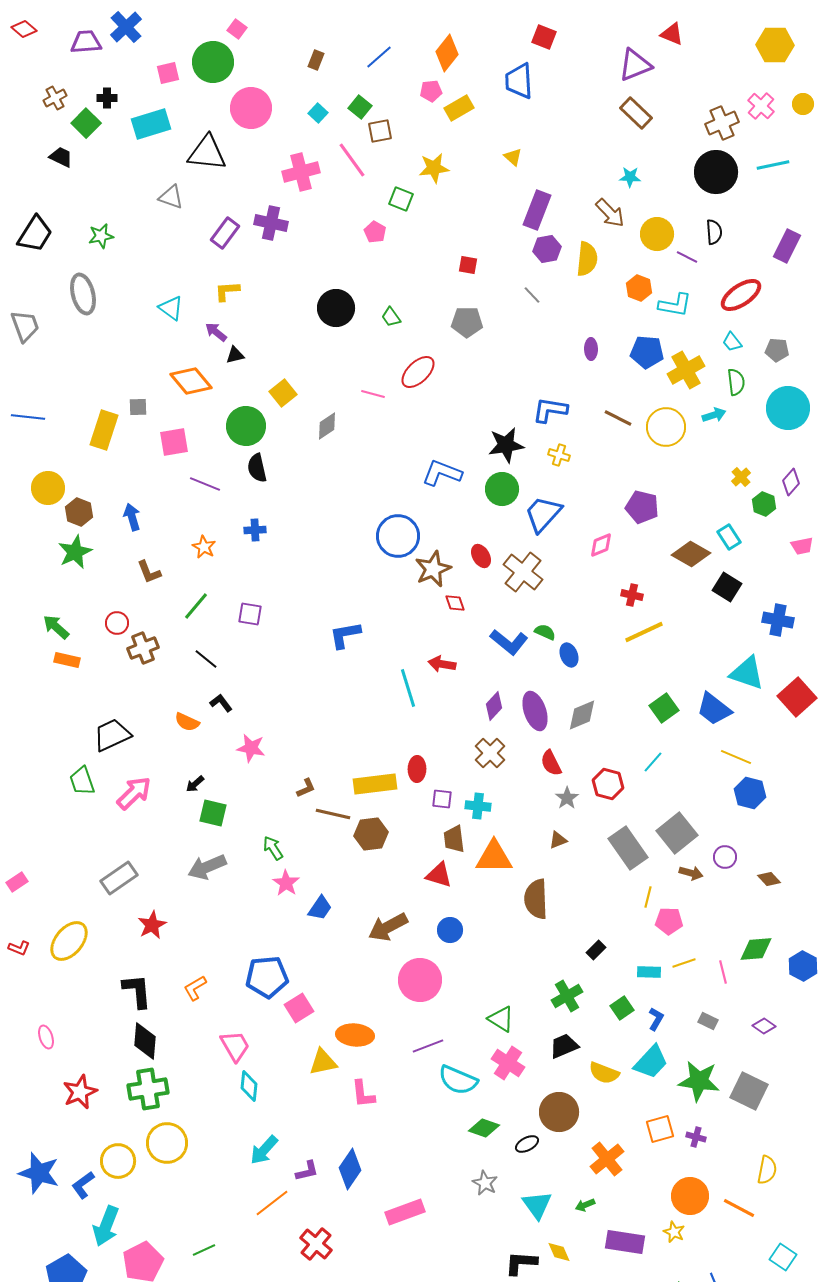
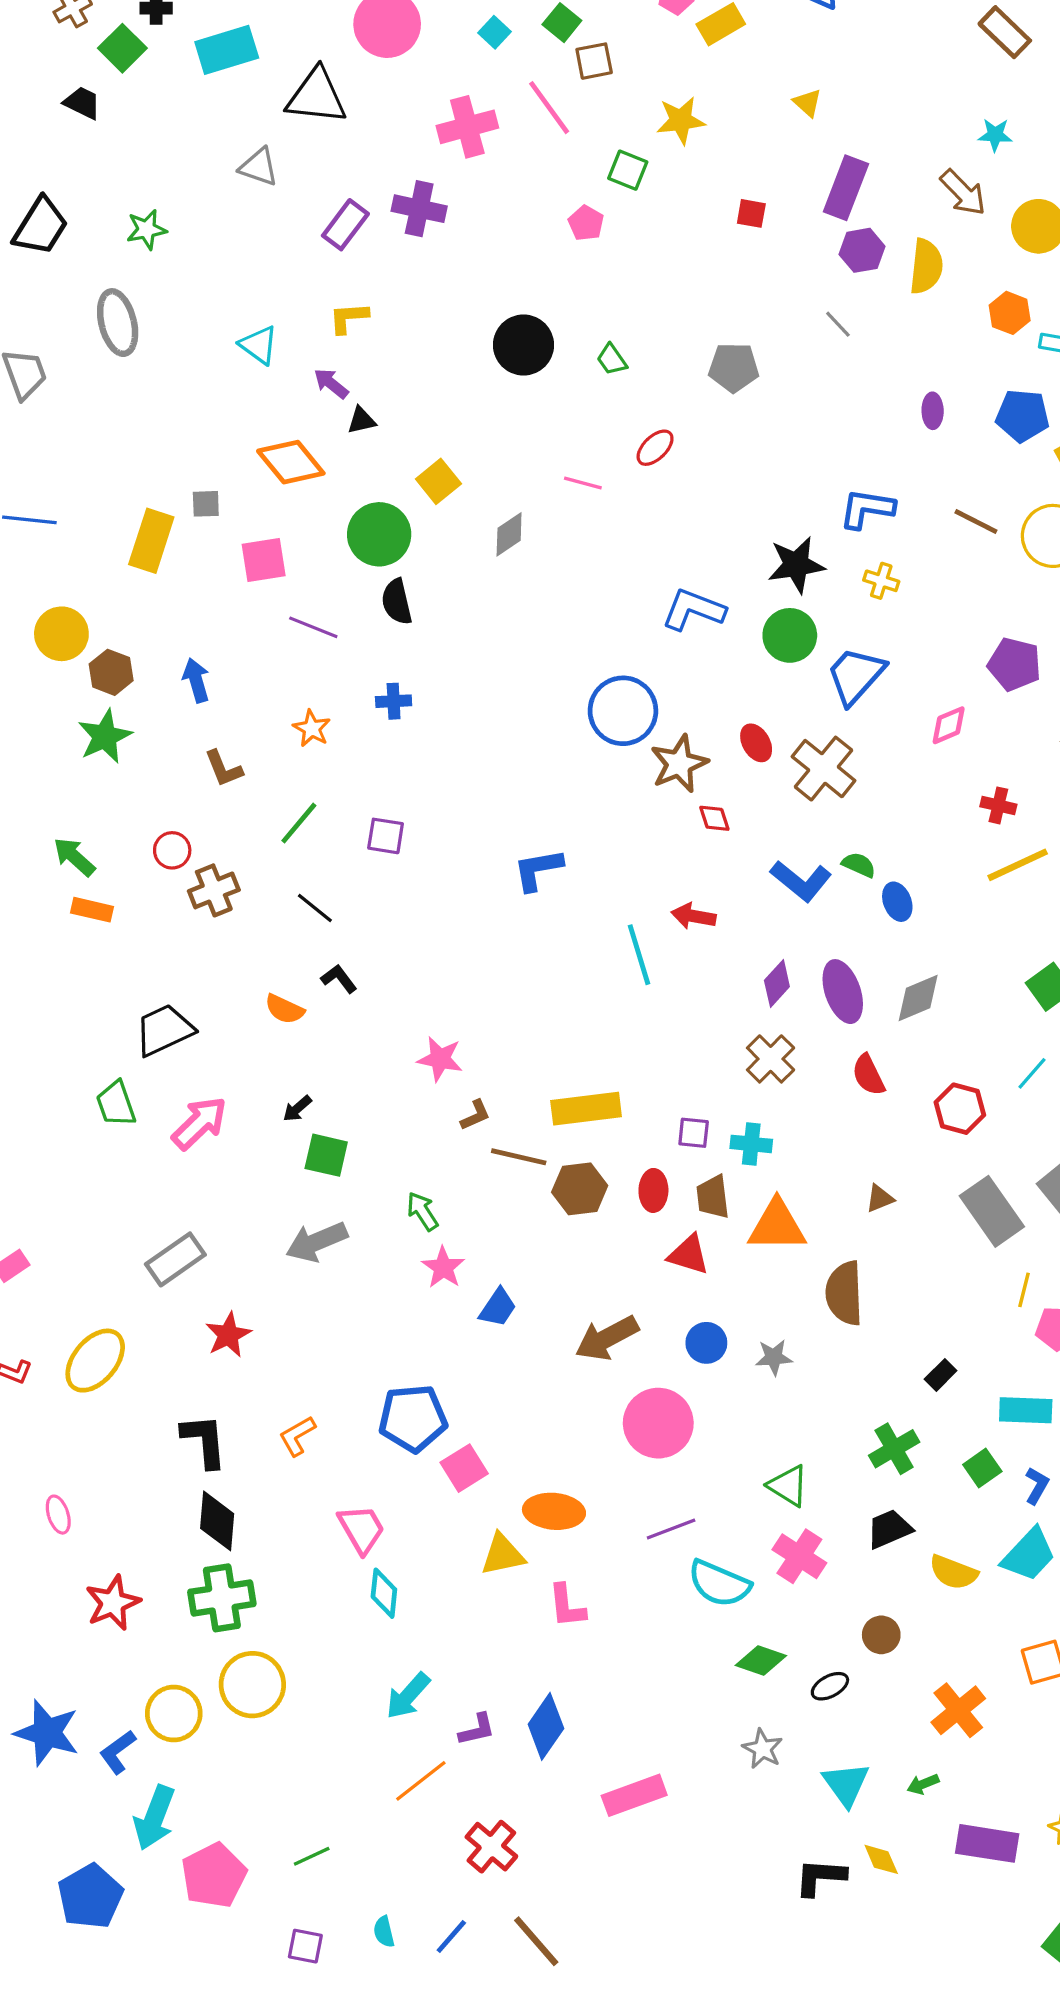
red square: (468, 265) -> (751, 213), moved
red ellipse: (418, 372) -> (655, 448), size x0.7
pink star: (251, 748) -> (440, 1059), moved
red ellipse: (417, 769) -> (653, 1190), moved
gray star: (567, 798) -> (774, 1357), moved, turned 30
cyan rectangle: (649, 972) -> (1026, 1410), size x1.4
brown circle: (559, 1112) -> (881, 1635), size x0.6

